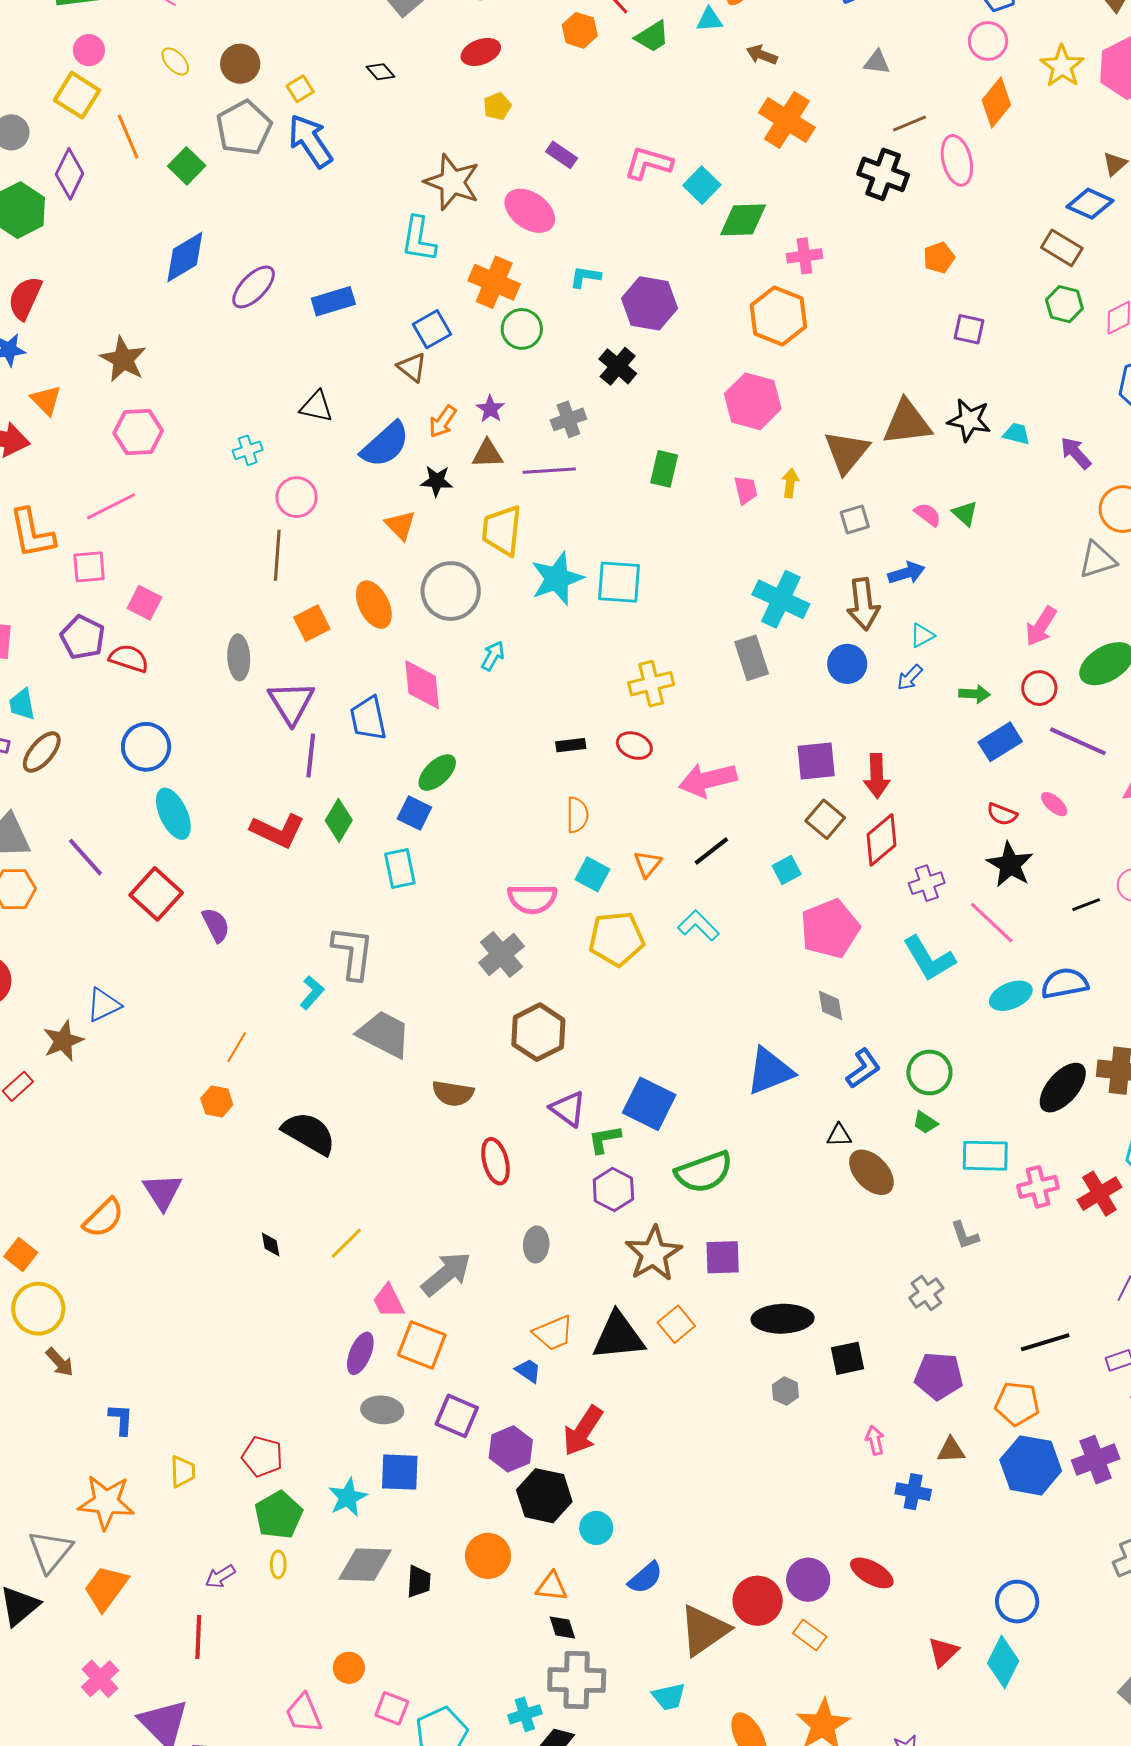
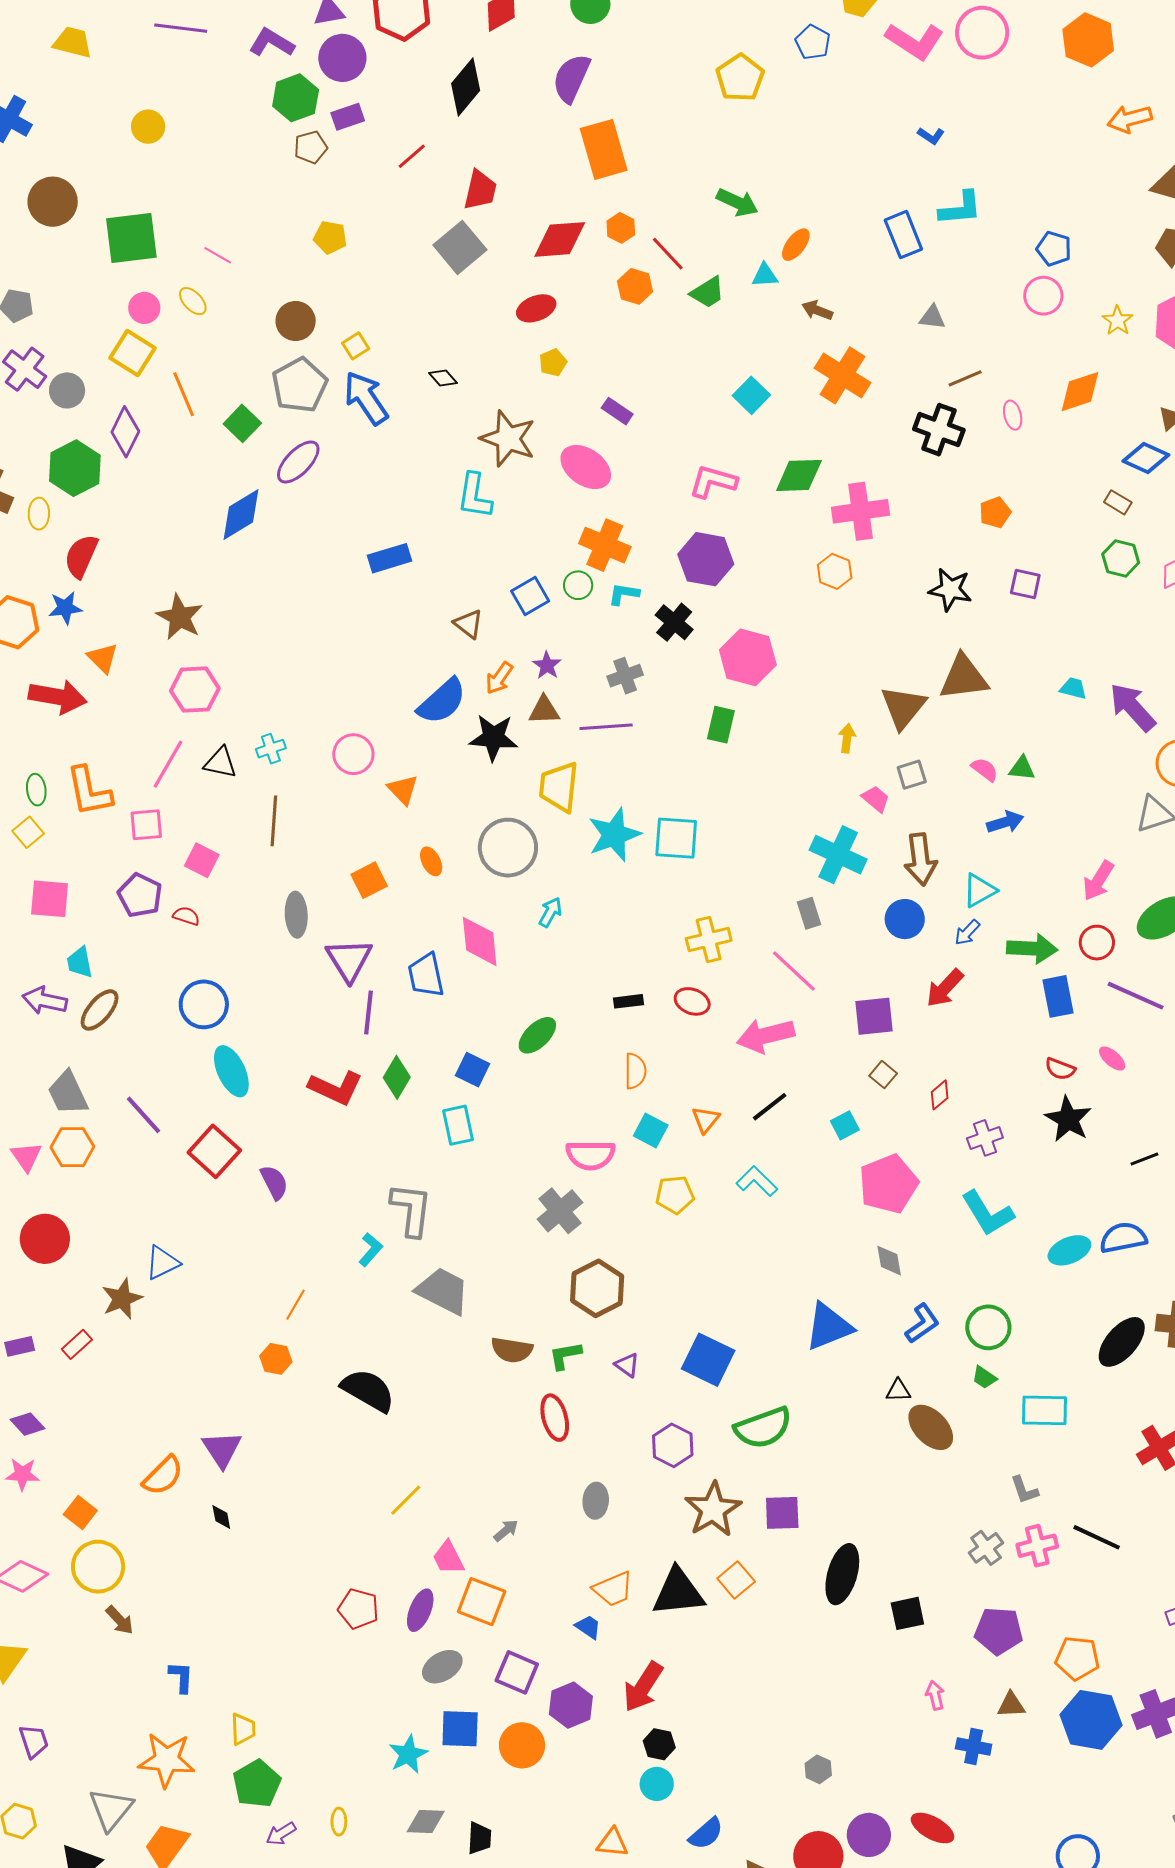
yellow ellipse: (175, 62) -> (193, 301), moved
yellow star: (1062, 66) -> (1118, 321), size x0.7
black diamond: (381, 72) -> (443, 378), moved
orange diamond: (996, 102) -> (1080, 392), moved, turned 33
pink ellipse: (957, 160) -> (1013, 415), size x0.6
pink L-shape: (648, 163) -> (713, 481), moved
cyan square: (702, 185) -> (751, 395), moved
brown rectangle: (1062, 248) -> (1118, 502), size x0.7
pink cross: (804, 256) -> (861, 511), size x1.6
cyan L-shape: (585, 277) -> (624, 594), moved
orange cross: (494, 282) -> (605, 545), moved
purple ellipse: (254, 287) -> (298, 462), moved
orange hexagon: (778, 316) -> (835, 571), size x0.6
blue square: (432, 329) -> (530, 596), moved
green circle: (522, 329) -> (578, 585), size x0.7
pink hexagon: (753, 401) -> (748, 657), moved
black triangle: (316, 407) -> (220, 763), moved
black star: (969, 420) -> (950, 589), moved
cyan cross: (248, 450) -> (271, 749), moved
purple arrow: (1076, 453) -> (1132, 707), size x1.5
black star: (437, 481) -> (493, 738), size x1.5
pink trapezoid: (746, 490) -> (876, 799), moved, turned -36
pink line: (111, 506) -> (168, 764), turned -33
green triangle: (965, 514) -> (1022, 768), turned -36
orange triangle: (400, 525) -> (403, 790), moved
brown line: (277, 555) -> (274, 821), moved
blue arrow: (906, 573) -> (1005, 822), moved
orange ellipse: (374, 605) -> (431, 861), size x0.6
cyan triangle: (922, 635) -> (979, 890), size x1.4
red semicircle: (129, 658) -> (186, 916), size x0.7
gray rectangle: (752, 658) -> (809, 913), size x0.7
green arrow: (974, 694) -> (1032, 949), size x1.6
blue rectangle: (1000, 742) -> (1058, 996), turned -69
green ellipse: (437, 773) -> (537, 1035), moved
red arrow: (877, 776) -> (945, 988), moved, turned 45
brown square: (825, 819) -> (883, 1075), size x0.7
red diamond: (881, 840) -> (940, 1095), size x0.6
pink line: (992, 923) -> (794, 971), moved
yellow pentagon: (616, 939) -> (675, 1195), size x0.7
purple triangle: (568, 1109) -> (627, 1365), size x0.7
green L-shape: (605, 1139) -> (565, 1356), moved
pink cross: (1038, 1187) -> (1037, 1546), moved
black diamond: (271, 1244) -> (221, 1517), moved
gray arrow: (446, 1274) -> (506, 1530), size x0.5
black ellipse: (783, 1319) -> (842, 1574), turned -72
black line: (1045, 1342) -> (1097, 1537), moved, turned 42
gray hexagon: (785, 1391) -> (818, 1769), moved
gray ellipse: (382, 1410) -> (442, 1667), turned -36
red pentagon: (262, 1457) -> (358, 1609), moved
black hexagon: (544, 1496) -> (659, 1744), moved, size x0.6
green pentagon: (278, 1515) -> (257, 1784), moved
orange circle: (488, 1556) -> (522, 1745), moved
gray diamond: (365, 1565) -> (426, 1821), size x0.7

